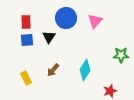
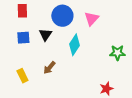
red rectangle: (26, 22) -> (22, 11), moved
cyan diamond: (85, 70) -> (74, 45), moved

